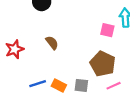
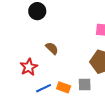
red star: (15, 49) -> (29, 67), moved

